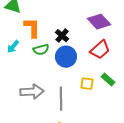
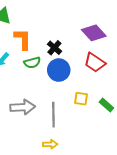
red trapezoid: (100, 50) -> (95, 63), turned 75
green rectangle: (108, 80) -> (106, 105), moved

